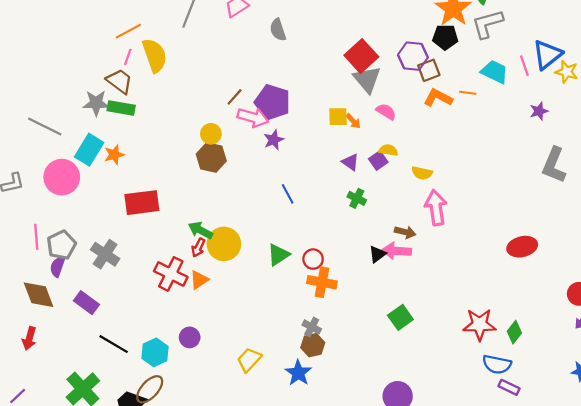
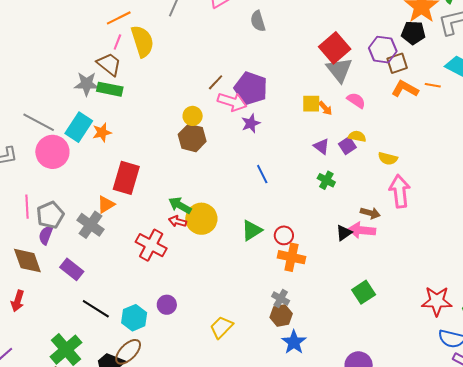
gray line: (45, 126) -> (39, 122), moved
red rectangle: (142, 203) -> (126, 178), turned -68
red arrow: (198, 248) -> (177, 221), turned 78
orange triangle: (199, 280) -> (106, 204), moved
blue star: (298, 373) -> (294, 342), moved

